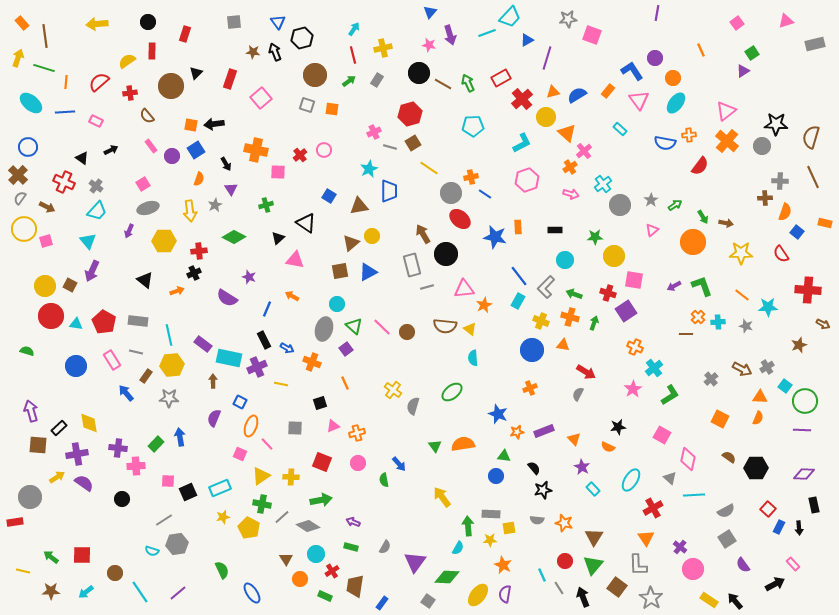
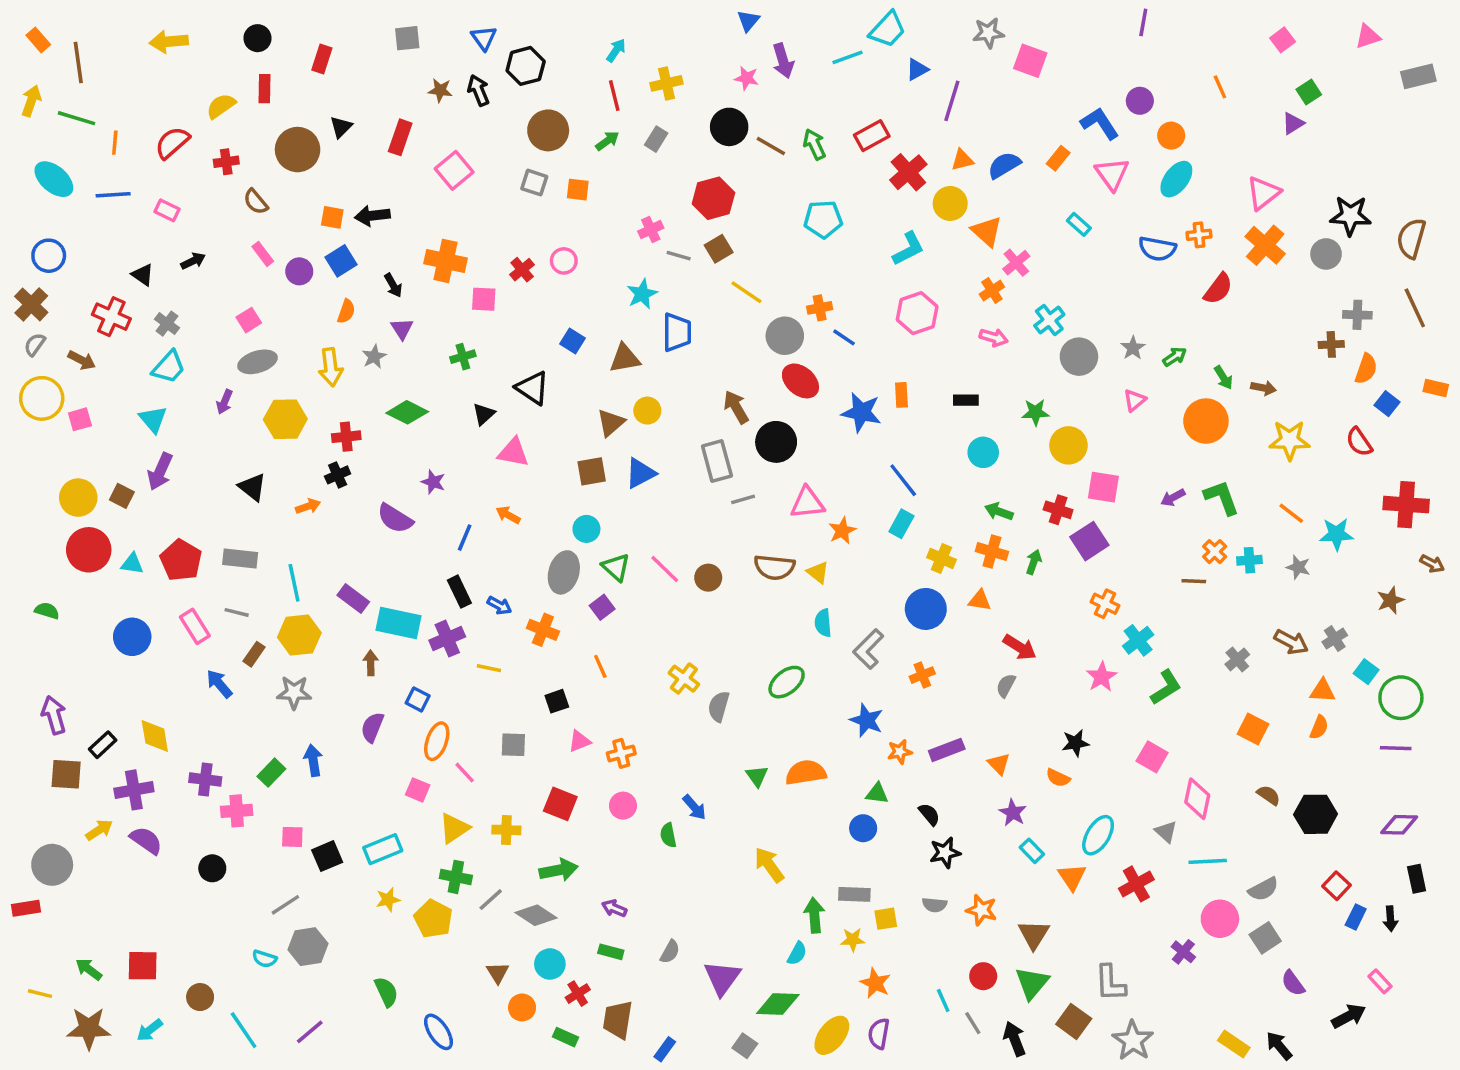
gray L-shape: (546, 287) -> (868, 649), moved
orange triangle: (646, 538) -> (1072, 877), moved
pink circle: (693, 569) -> (1220, 919), moved
brown star: (51, 591) -> (89, 1028), size x1.4

